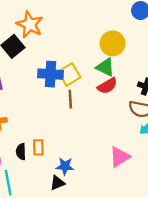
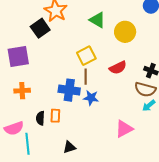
green triangle: (105, 67) -> (97, 20), moved
blue cross: (51, 74) -> (69, 90), moved
blue star: (65, 166) -> (91, 98), moved

